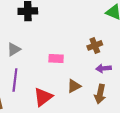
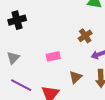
purple line: (15, 80) -> (21, 85), turned -55

